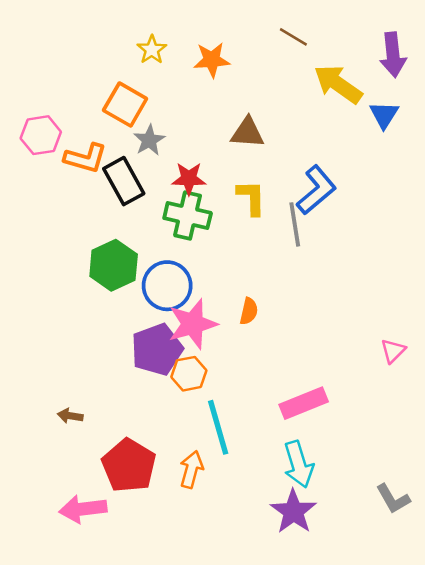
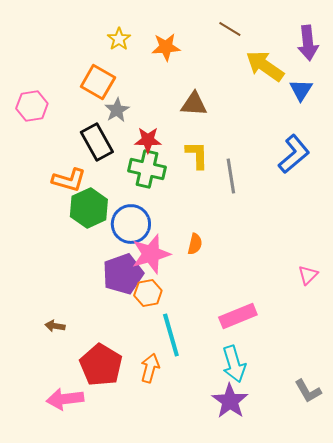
orange L-shape: (85, 158) -> (69, 180), moved
blue L-shape: (316, 190) -> (294, 154), moved

